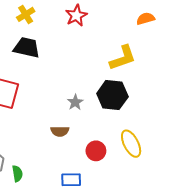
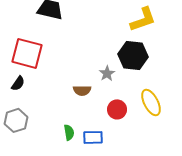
gray star: (75, 102) -> (107, 73), moved
green semicircle: (17, 174) -> (69, 132), moved

